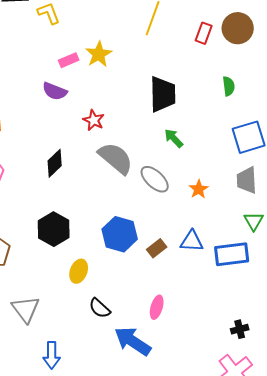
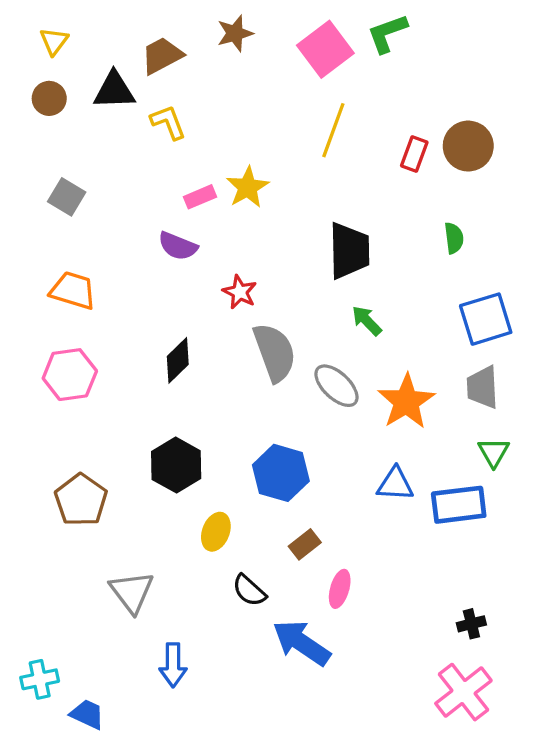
gray semicircle: (116, 158) -> (275, 352), turned 30
orange star: (199, 189) -> (406, 402), size x1.8
brown rectangle: (157, 248) -> (305, 544), moved

